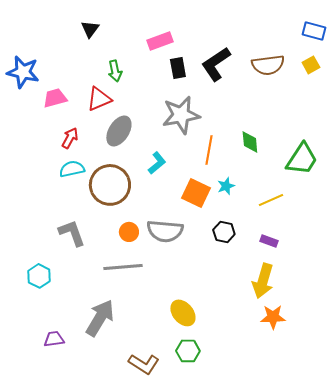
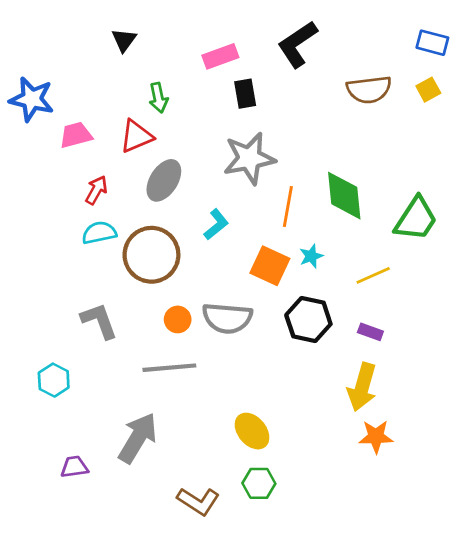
black L-shape: (216, 64) -> (297, 44), moved
green diamond: (250, 142) -> (344, 196), size x1.6
black hexagon: (224, 232) -> (308, 319), size x1.5

